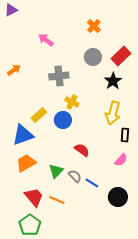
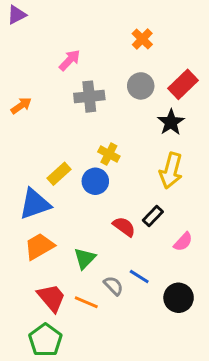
pink arrow: (46, 40) -> (70, 60), turned 98
gray cross: (59, 76) -> (89, 97), moved
black rectangle: (125, 135) -> (153, 216), moved, turned 40
gray semicircle: (75, 176) -> (113, 286), moved

